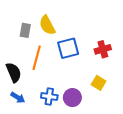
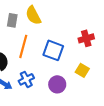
blue square: (68, 48) -> (53, 50), moved, turned 35
blue cross: (49, 97) -> (26, 79), moved, turned -35

